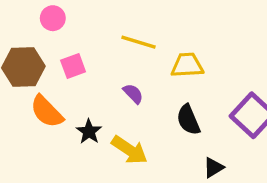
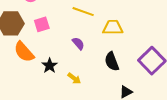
yellow arrow: (129, 150) -> (74, 78), size x0.6

